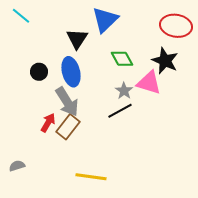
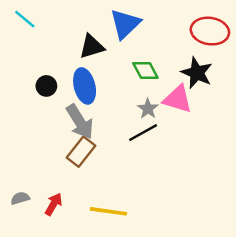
black triangle: (77, 39) -> (92, 47), turned 40
red arrow: (48, 123) -> (54, 204), moved

